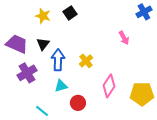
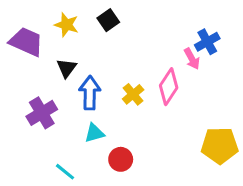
blue cross: (144, 12) -> (207, 42), moved
purple trapezoid: (17, 44) -> (26, 42), moved
pink diamond: (109, 86) -> (169, 87), moved

